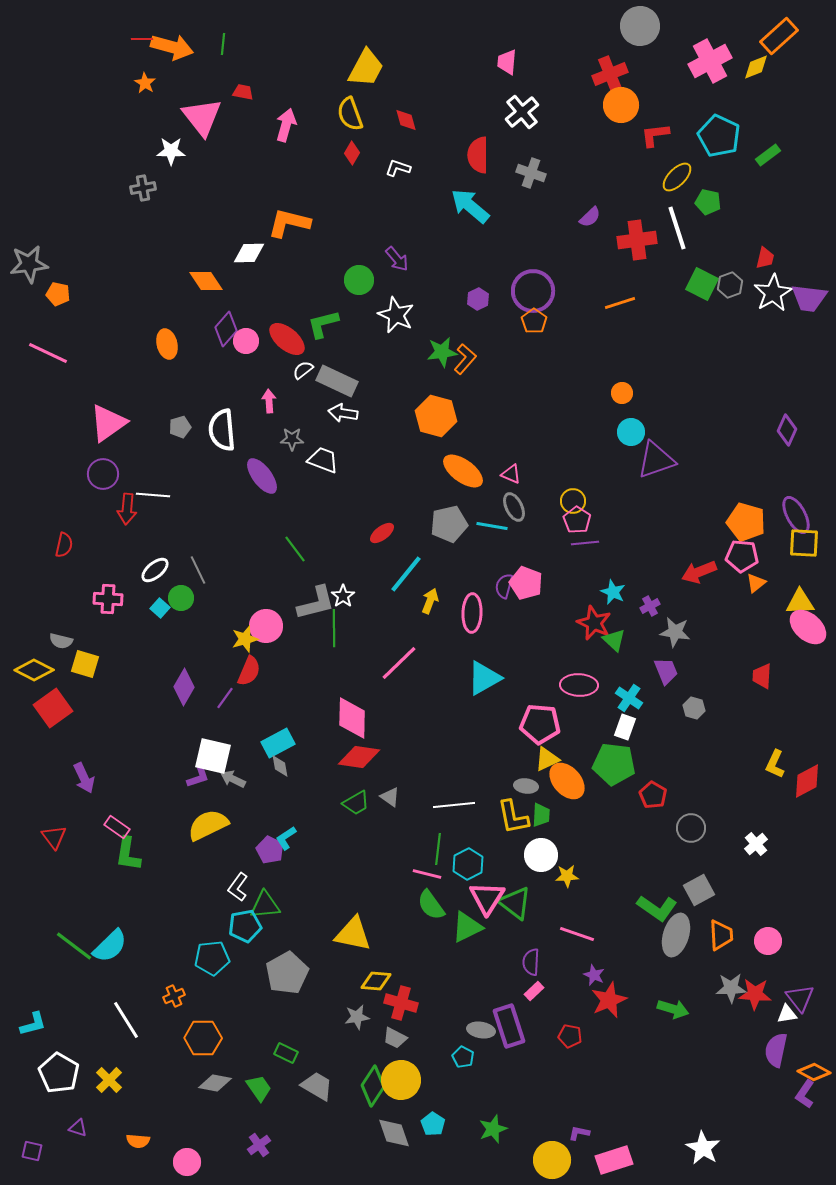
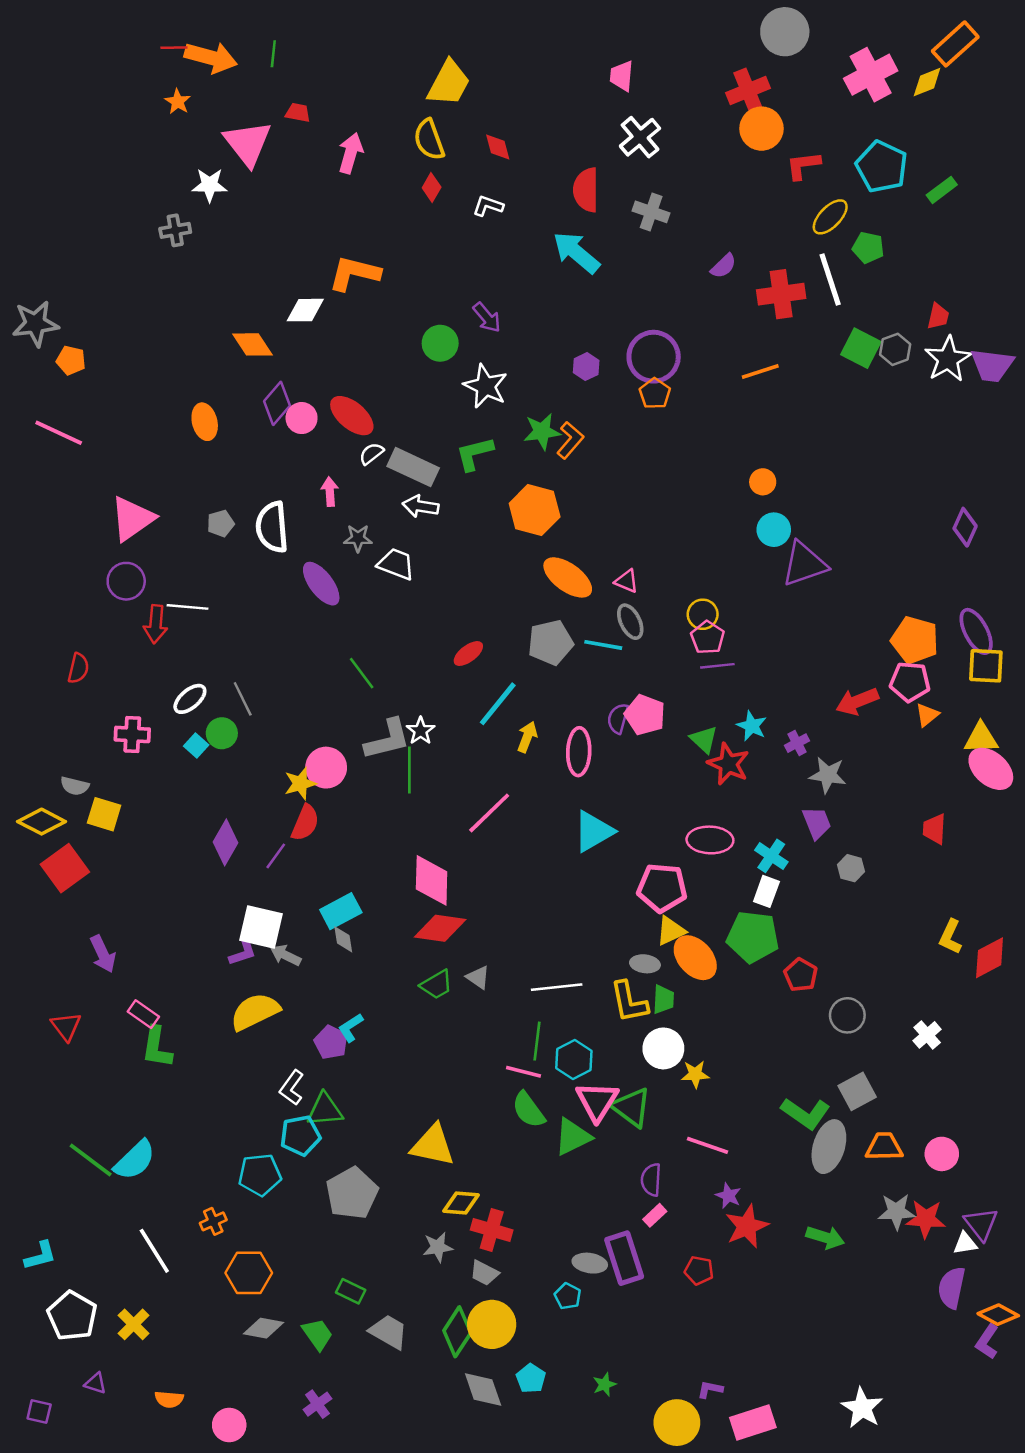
green L-shape: (323, 324) -> (474, 454), moved
green triangle: (614, 640) -> (704, 739), moved
orange trapezoid: (721, 935) -> (884, 1147), turned -88
green star: (493, 1129) -> (604, 1385), size x0.7

